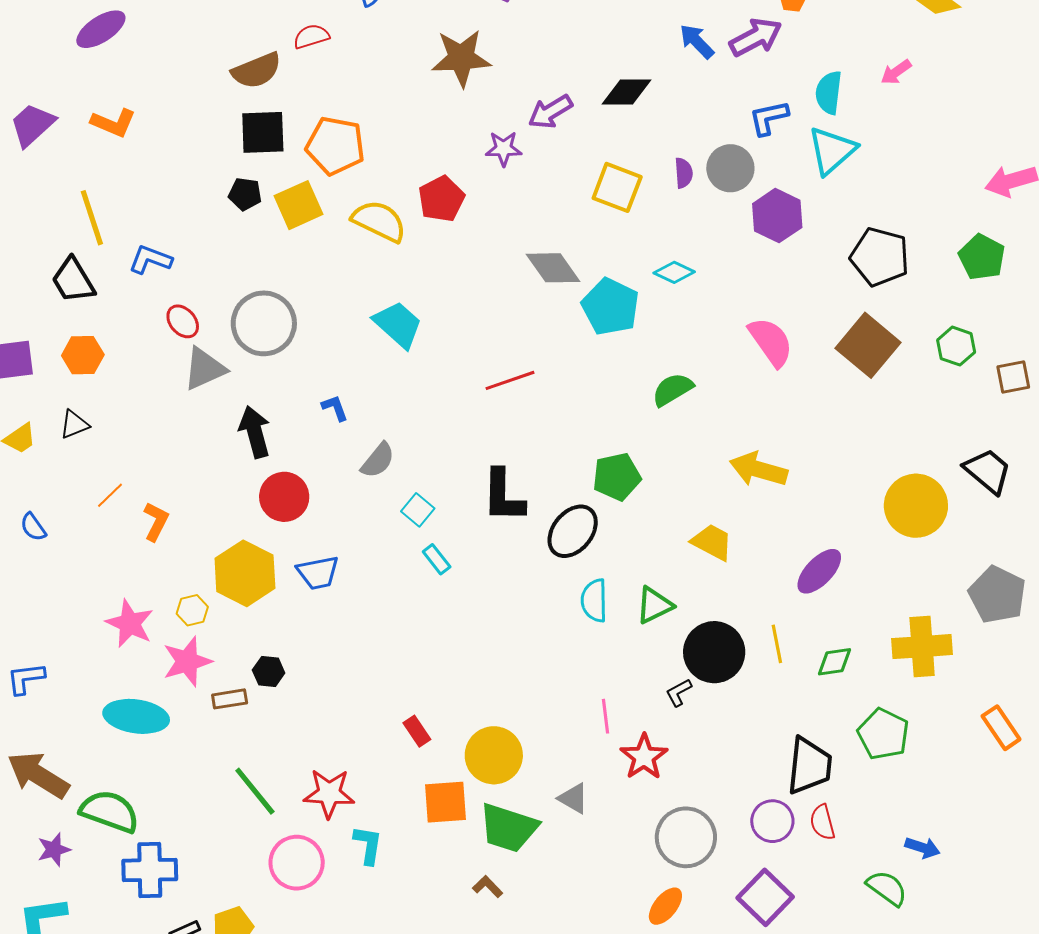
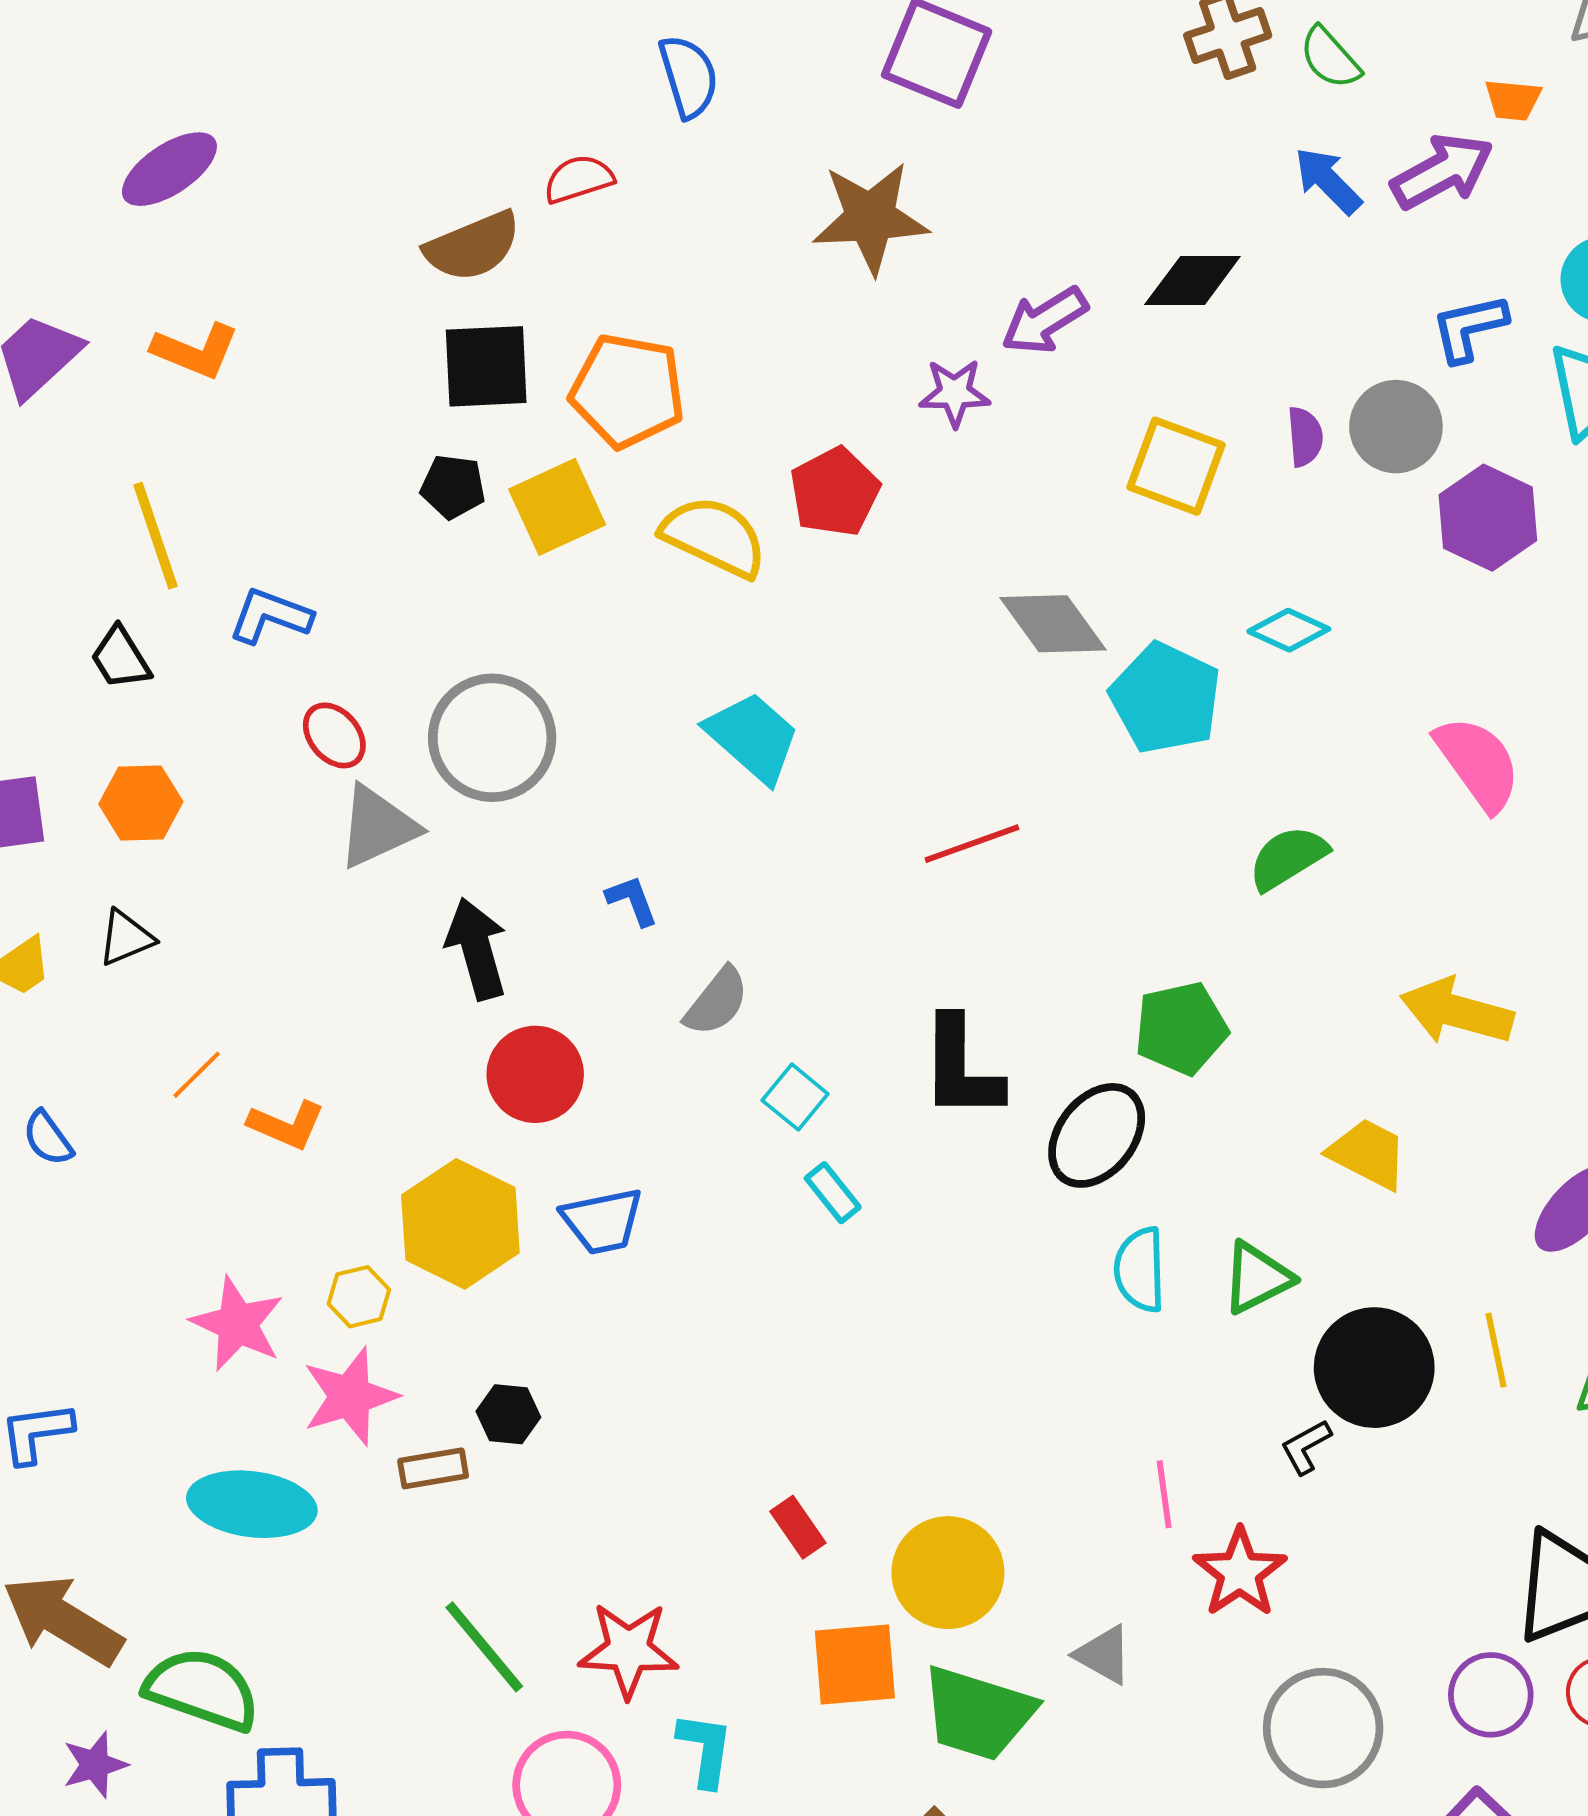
black trapezoid: (73, 280) -> (120, 658), size x0.7
orange L-shape: (156, 522) -> (287, 1125), turned 87

